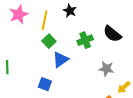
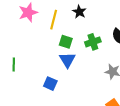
green square: (49, 41) -> (66, 42), moved, turned -32
blue triangle: (61, 60) -> (67, 60), turned -30

